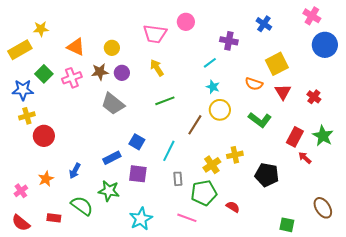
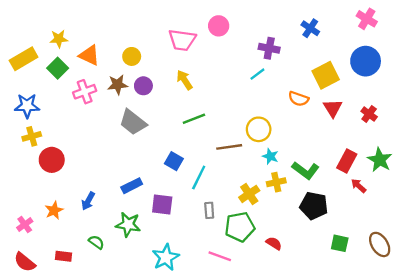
yellow star: (41, 29) -> (59, 39), moved
blue circle: (325, 45) -> (366, 61), moved
cyan line: (210, 63) -> (257, 74), moved
green square: (44, 74) -> (58, 68), moved
cyan star: (213, 87) -> (270, 156), moved
green L-shape: (260, 120) -> (306, 170), moved
brown line: (195, 125) -> (229, 147), turned 50
blue square: (137, 142) -> (174, 161), moved
green semicircle: (82, 206) -> (96, 242), size x0.6
green square: (287, 225) -> (340, 243), moved

